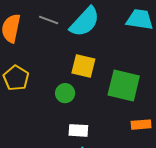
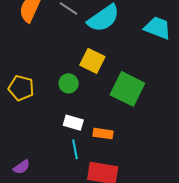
yellow pentagon: (16, 78) -> (21, 88), moved, turned -30
orange rectangle: (141, 125) -> (103, 134), moved

